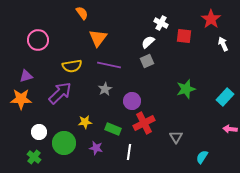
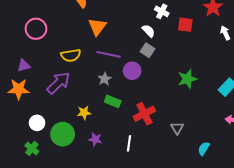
white semicircle: (148, 42) -> (148, 31), turned 88
gray square: (147, 61) -> (147, 50), turned -32
purple circle: (132, 101) -> (132, 71), moved
green rectangle: (113, 129) -> (113, 101), moved

